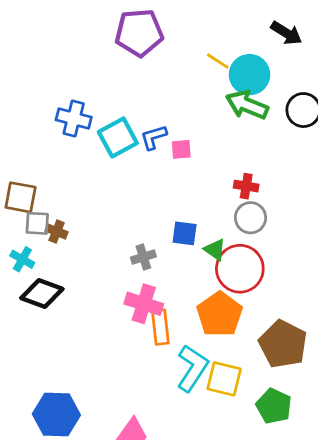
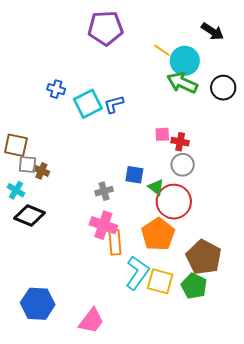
blue cross: (74, 119) -> (56, 89), size x0.7
pink square: (181, 149) -> (162, 134), moved
green pentagon: (274, 406) -> (194, 286), moved

